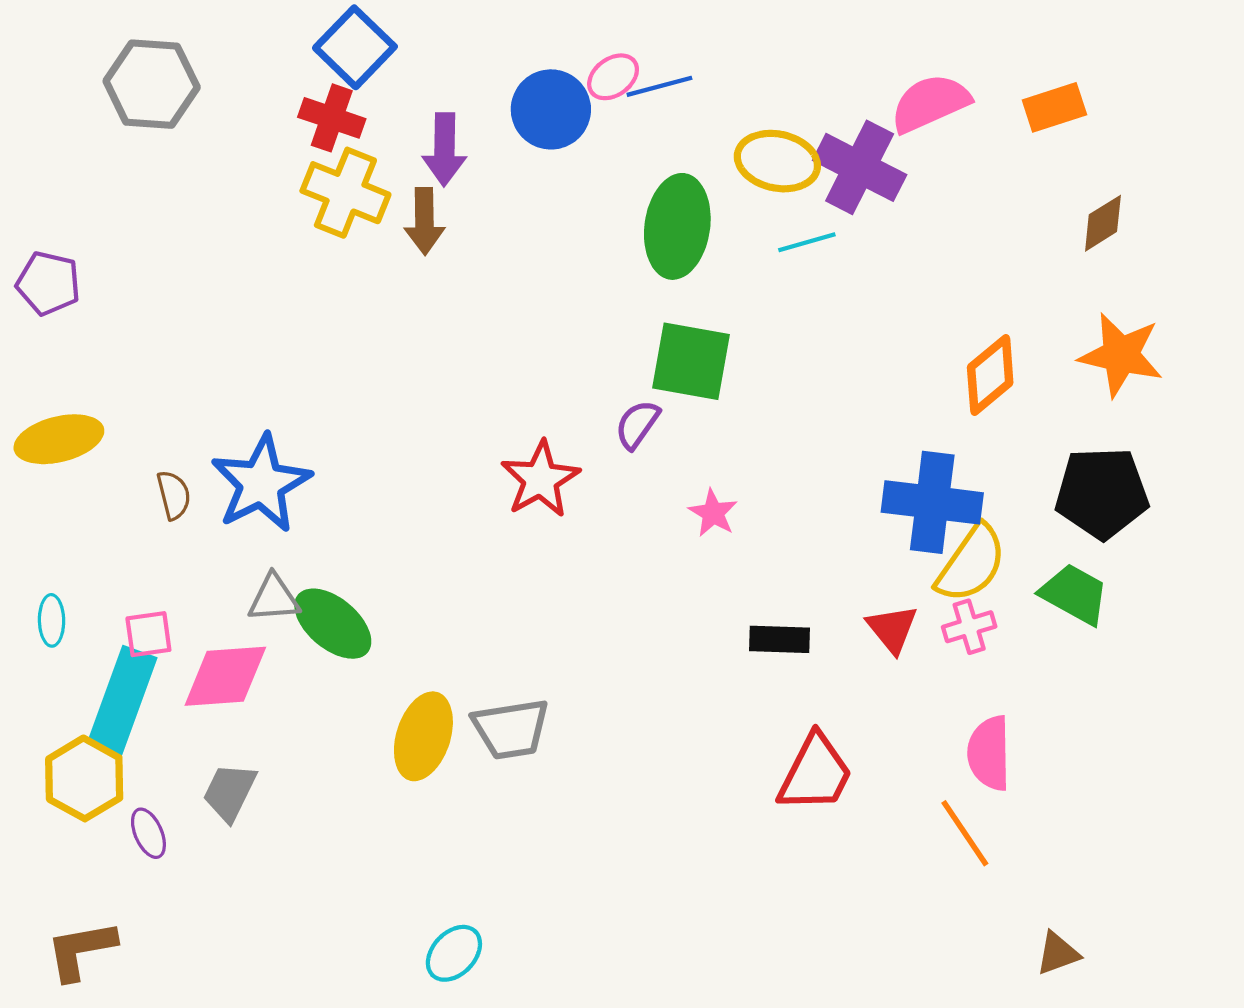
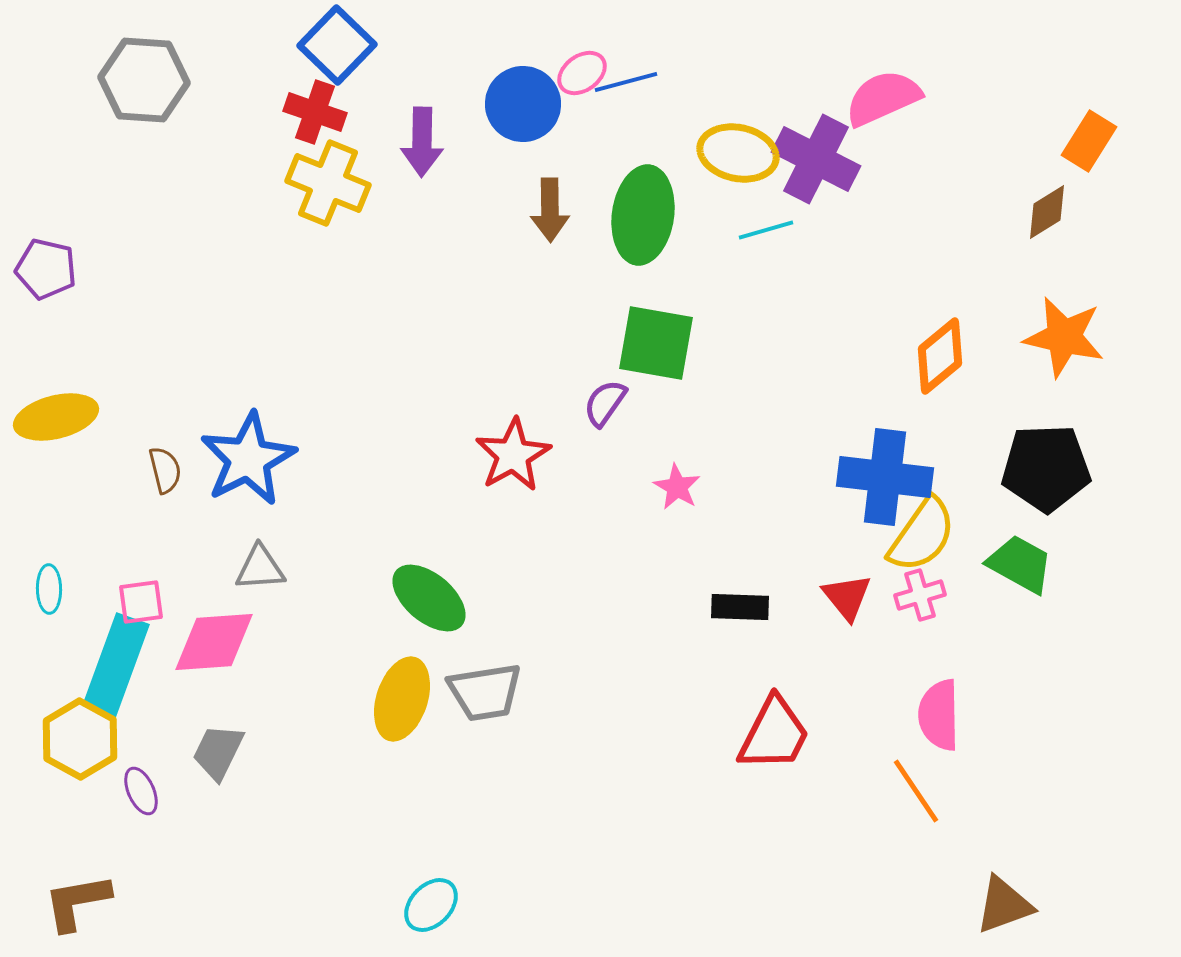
orange rectangle: (1054, 107) -> (1089, 141), moved, turned -40
brown arrow: (424, 221) -> (550, 210), moved
green ellipse: (333, 624) -> (429, 598), moved
brown triangle: (1058, 953) -> (1004, 905), size x1.4

